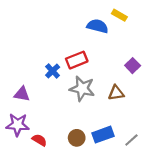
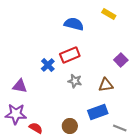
blue semicircle: (97, 26) -> (74, 24), moved
gray star: (82, 89) -> (75, 81), size x0.6
blue rectangle: (103, 135) -> (98, 112), moved
gray line: (131, 140) -> (120, 128), turned 64

